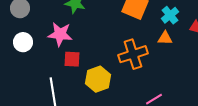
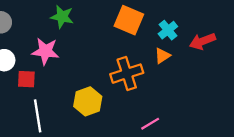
orange triangle: (165, 38) -> (162, 56), turned -35
red square: (72, 59) -> (26, 79), moved

